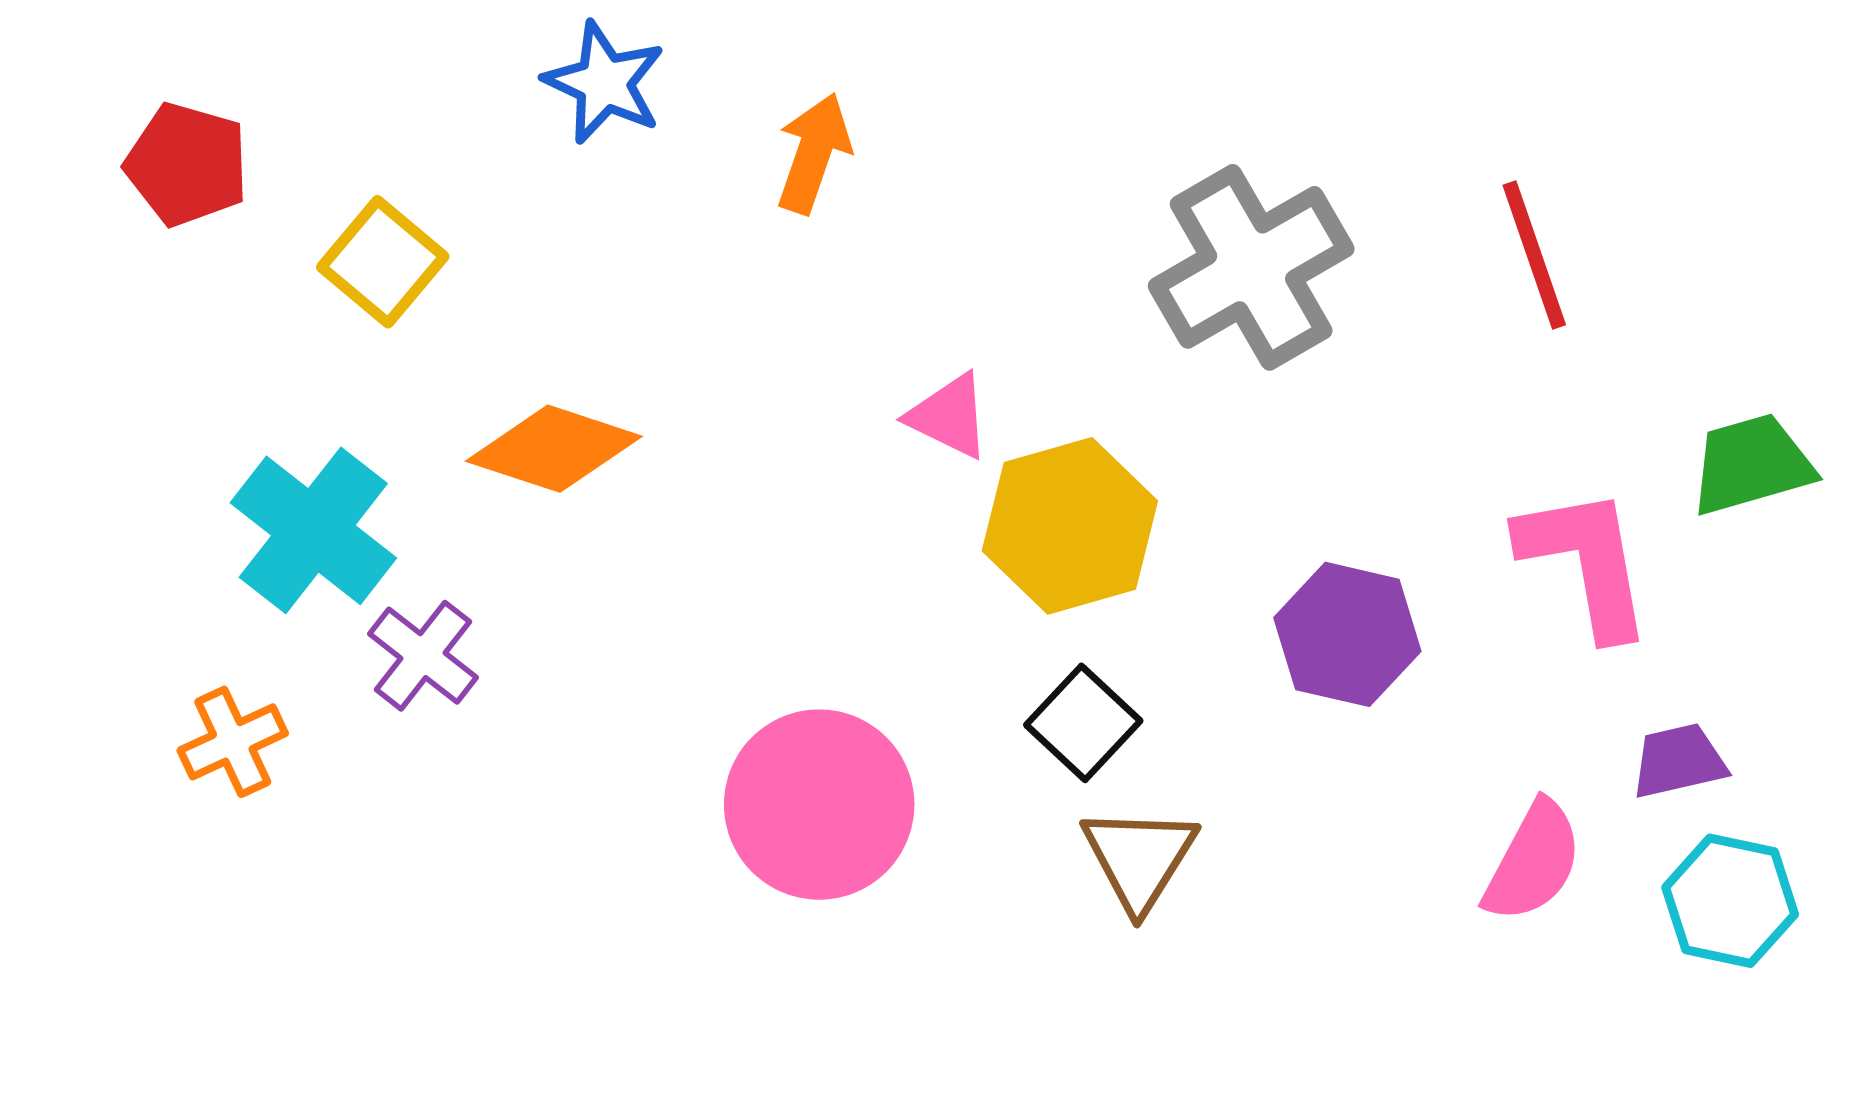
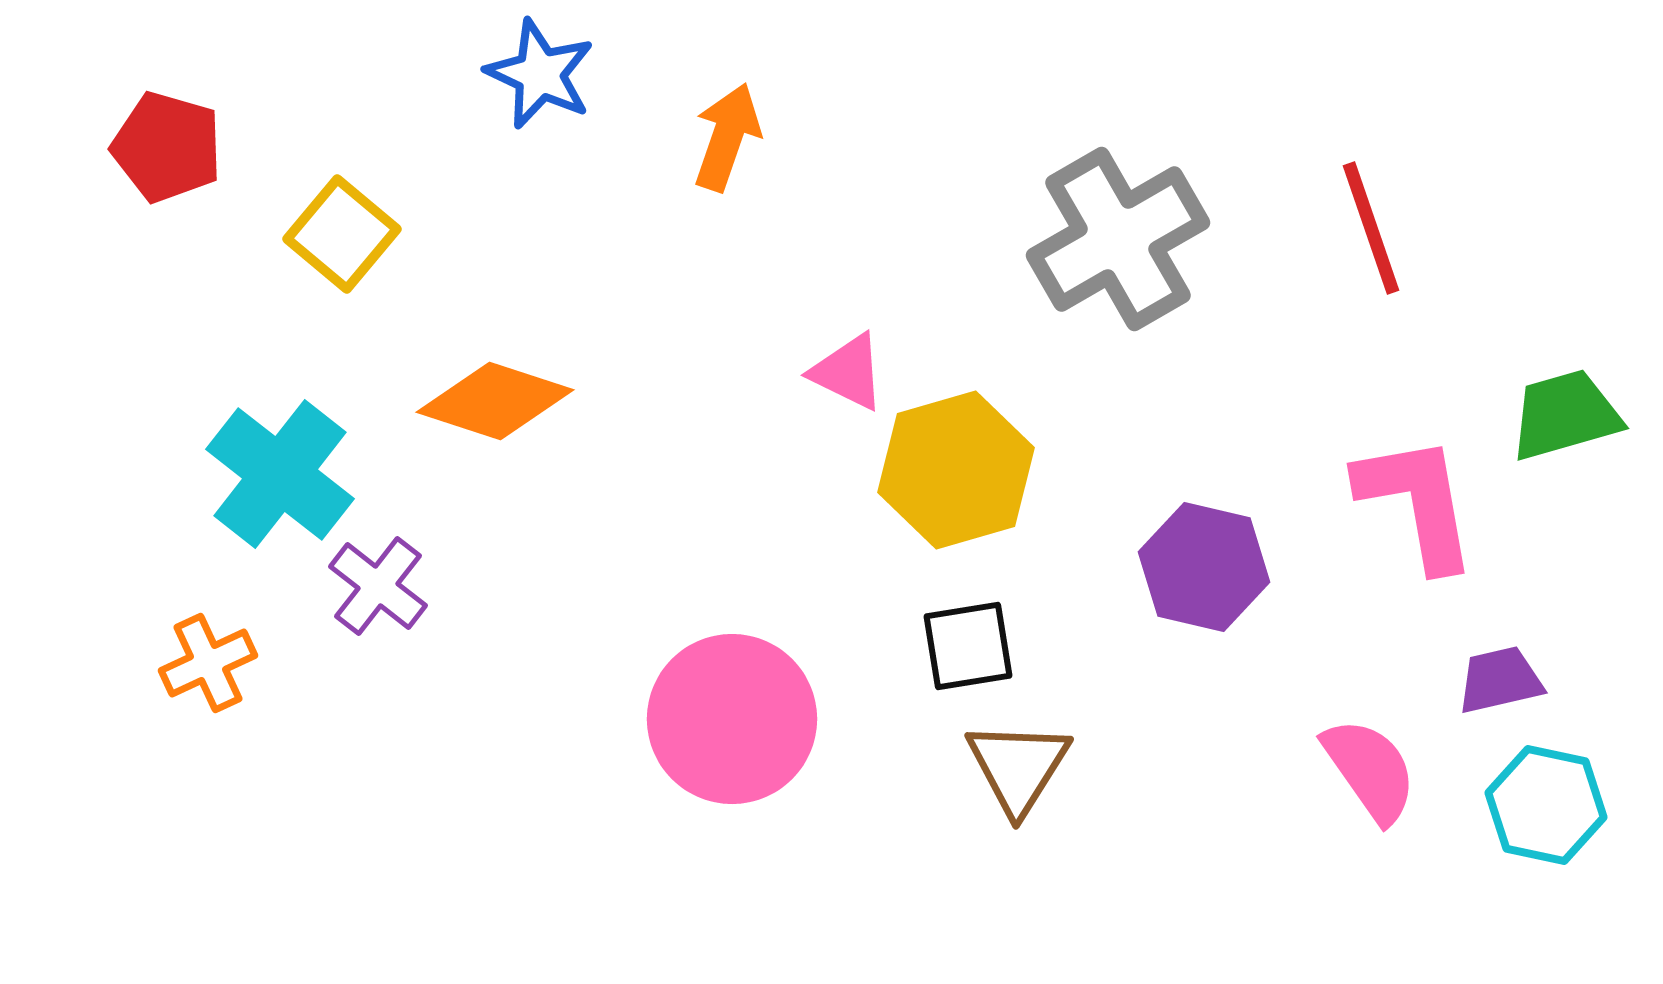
black square: (1083, 723) -> (968, 646), turned 38
pink semicircle: (1533, 862) -> (1370, 770), turned -63

